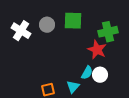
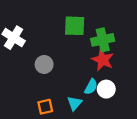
gray circle: (47, 25) -> (44, 64), moved
green cross: (108, 32) -> (103, 40), moved

